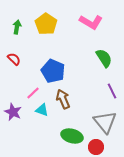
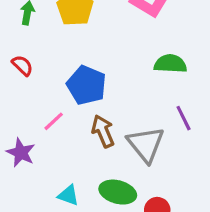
green semicircle: (104, 58) -> (170, 64), turned -54
cyan triangle: (42, 110) -> (68, 195), moved
gray triangle: (105, 122) -> (146, 144), moved

